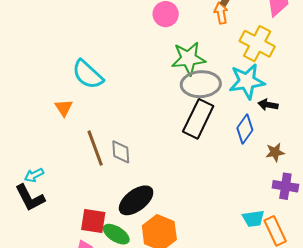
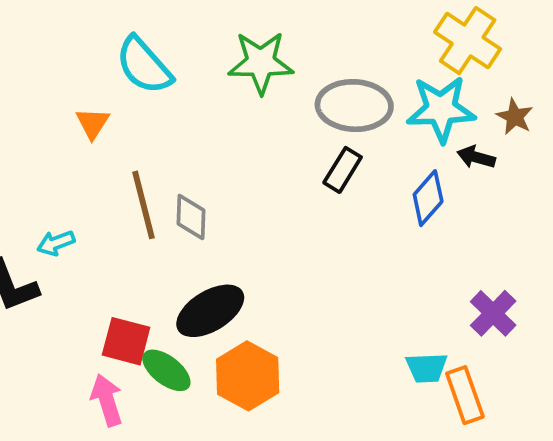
green star: (188, 59) -> (261, 63), moved
black rectangle: (198, 119) -> (343, 170), size x0.6
brown star: (275, 152) -> (515, 117), moved, turned 30
cyan arrow: (34, 175) -> (56, 243), moved
purple cross: (285, 186) -> (493, 313), turned 30

